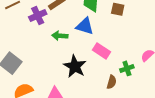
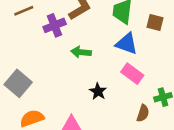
blue triangle: (85, 26) -> (127, 44), moved
black star: (75, 66) -> (98, 91), size x0.6

